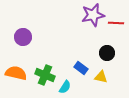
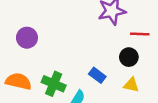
red line: (116, 23) -> (140, 34), moved
yellow triangle: (101, 77) -> (131, 85), moved

